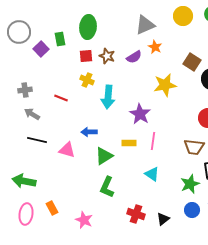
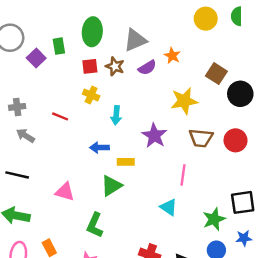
gray triangle: (145, 25) -> (135, 40), moved
cyan arrow: (108, 97) -> (116, 115), size x0.7
blue arrow: (89, 132) -> (99, 148), moved
black line: (37, 140) -> (17, 175), moved
pink line: (153, 141) -> (183, 175), moved
yellow rectangle: (129, 143) -> (126, 162), moved
brown trapezoid: (194, 147) -> (201, 138), moved
pink triangle: (67, 150) -> (65, 192), moved
green L-shape: (107, 187) -> (95, 225), moved

